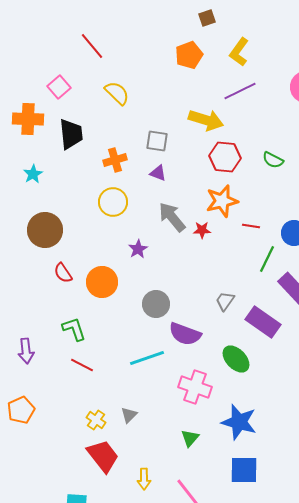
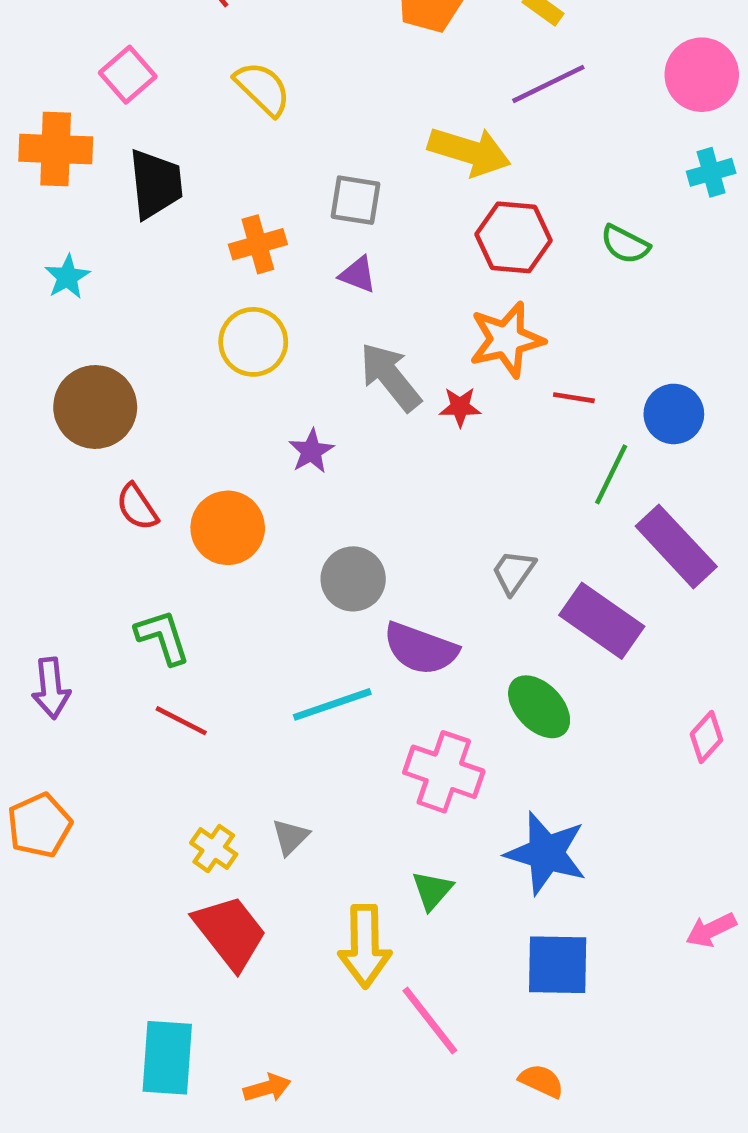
yellow arrow: (144, 479) -> (365, 946), moved, size x1.6

